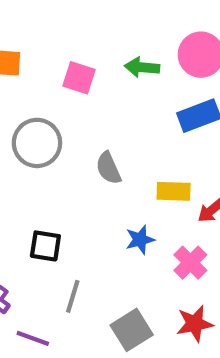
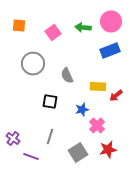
pink square: (79, 78) -> (53, 32), turned 35
black square: (45, 246) -> (50, 102), moved
pink cross: (190, 263) -> (97, 126), moved

